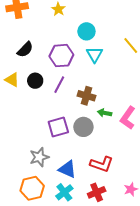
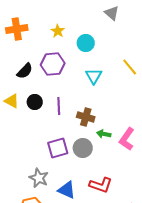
cyan circle: (86, 31) -> (86, 43), moved
purple hexagon: (61, 56) -> (53, 64), moved
purple line: (59, 85) -> (59, 106), turned -30
gray star: (39, 157) -> (39, 178), turned -30

